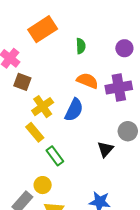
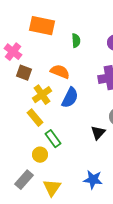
orange rectangle: (43, 29) -> (42, 26), turned 45
orange semicircle: (87, 81) -> (60, 72), moved
yellow circle: (43, 185) -> (40, 155), moved

